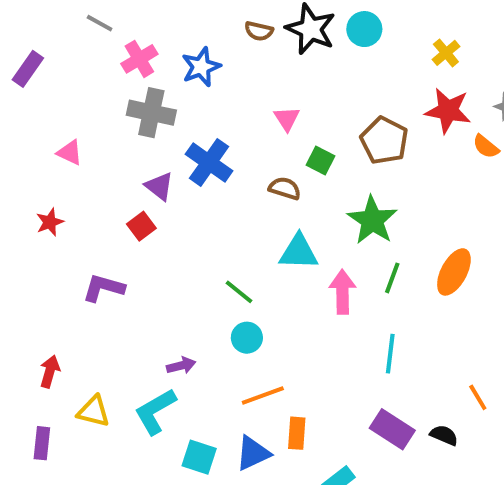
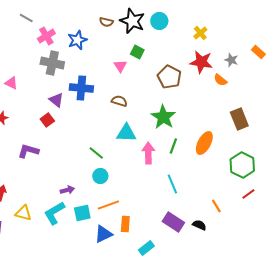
green square: (321, 160) -> (137, 52), moved
blue cross: (209, 162) -> (81, 88), turned -30
cyan line: (390, 354) -> (172, 184), turned -30
cyan square: (199, 457) -> (82, 213), moved, turned -30

